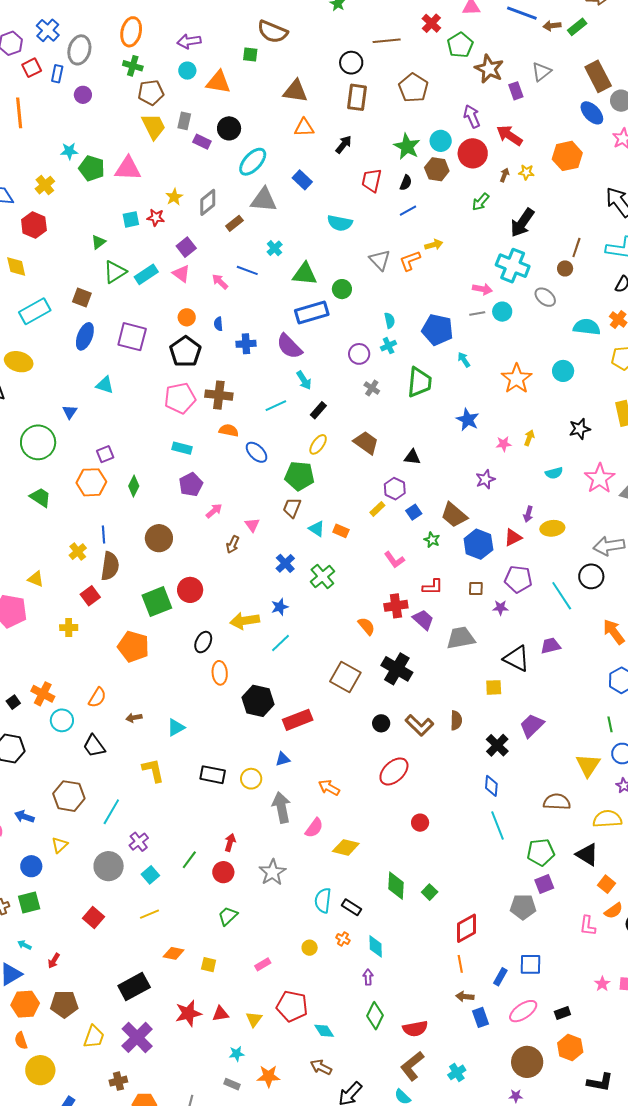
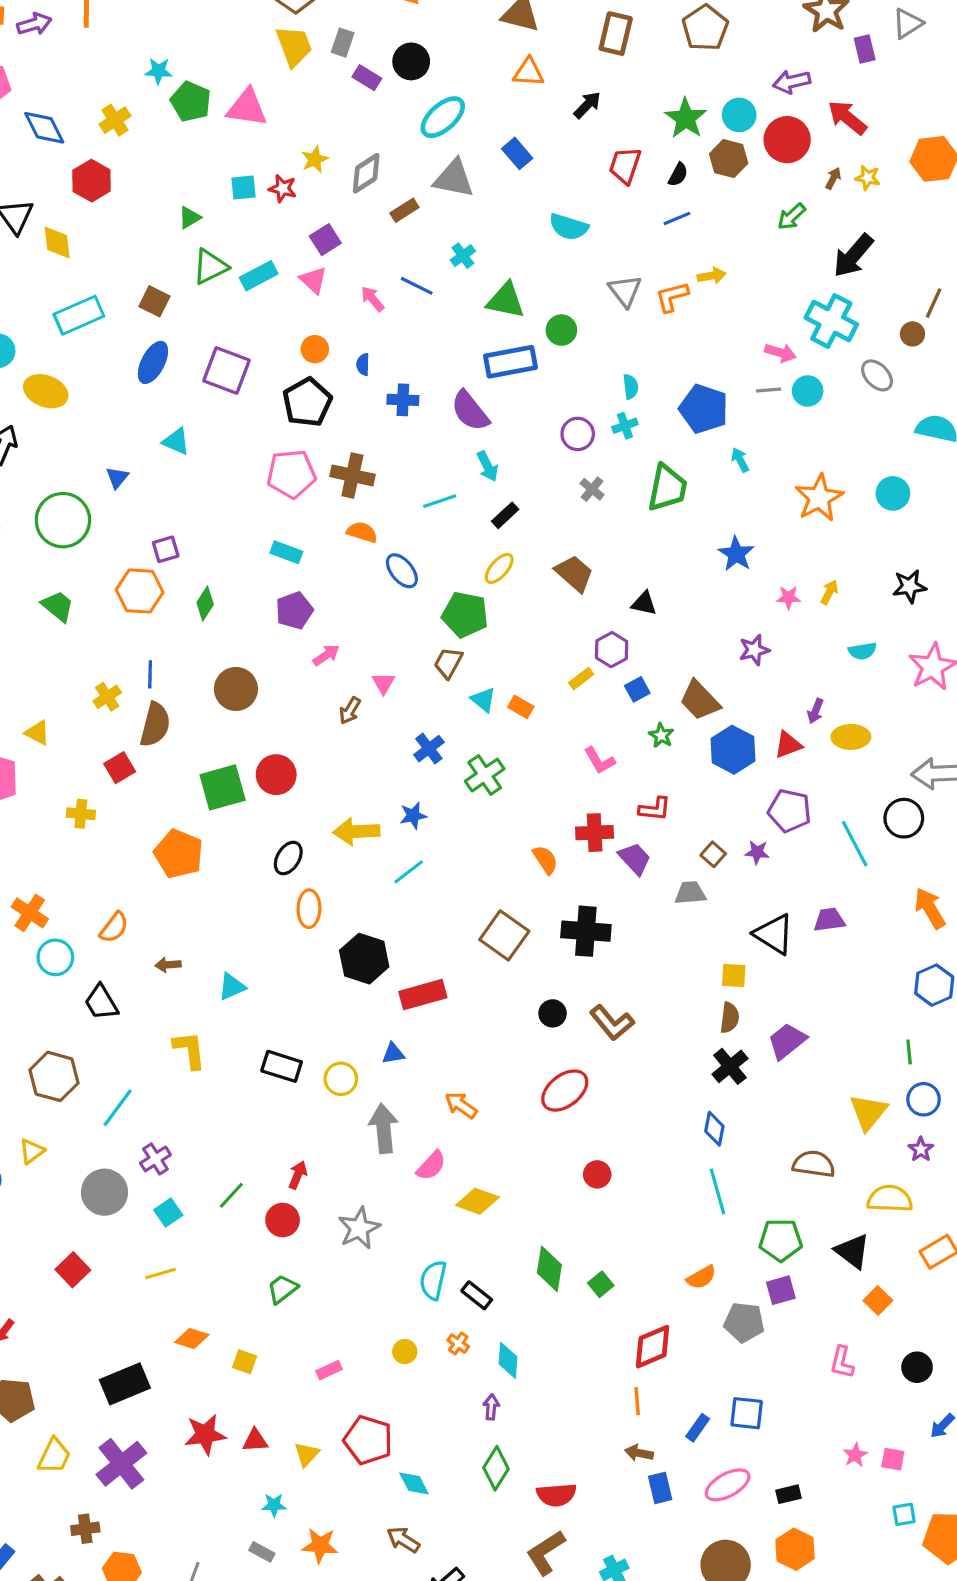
purple arrow: (472, 116) -> (792, 82), turned -85
brown square: (476, 588) -> (713, 854), moved, turned 35
gray trapezoid: (461, 638) -> (690, 893), size x0.7
black cross: (397, 669) -> (586, 931), turned -32
brown semicircle: (456, 720) -> (730, 1018), moved
orange semicircle: (614, 911) -> (701, 1277), moved

